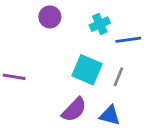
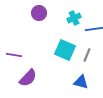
purple semicircle: (74, 110) -> (28, 78), moved

